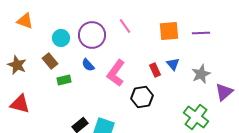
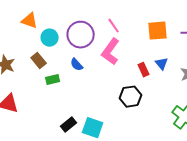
orange triangle: (25, 21) -> (30, 21), moved
pink L-shape: (116, 73) -> (111, 52), moved

